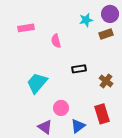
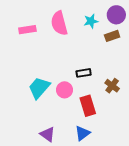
pink semicircle: (56, 41) -> (59, 23), moved, size x1.6
pink circle: (61, 108) -> (64, 90), moved
red rectangle: (102, 114) -> (88, 106), moved

